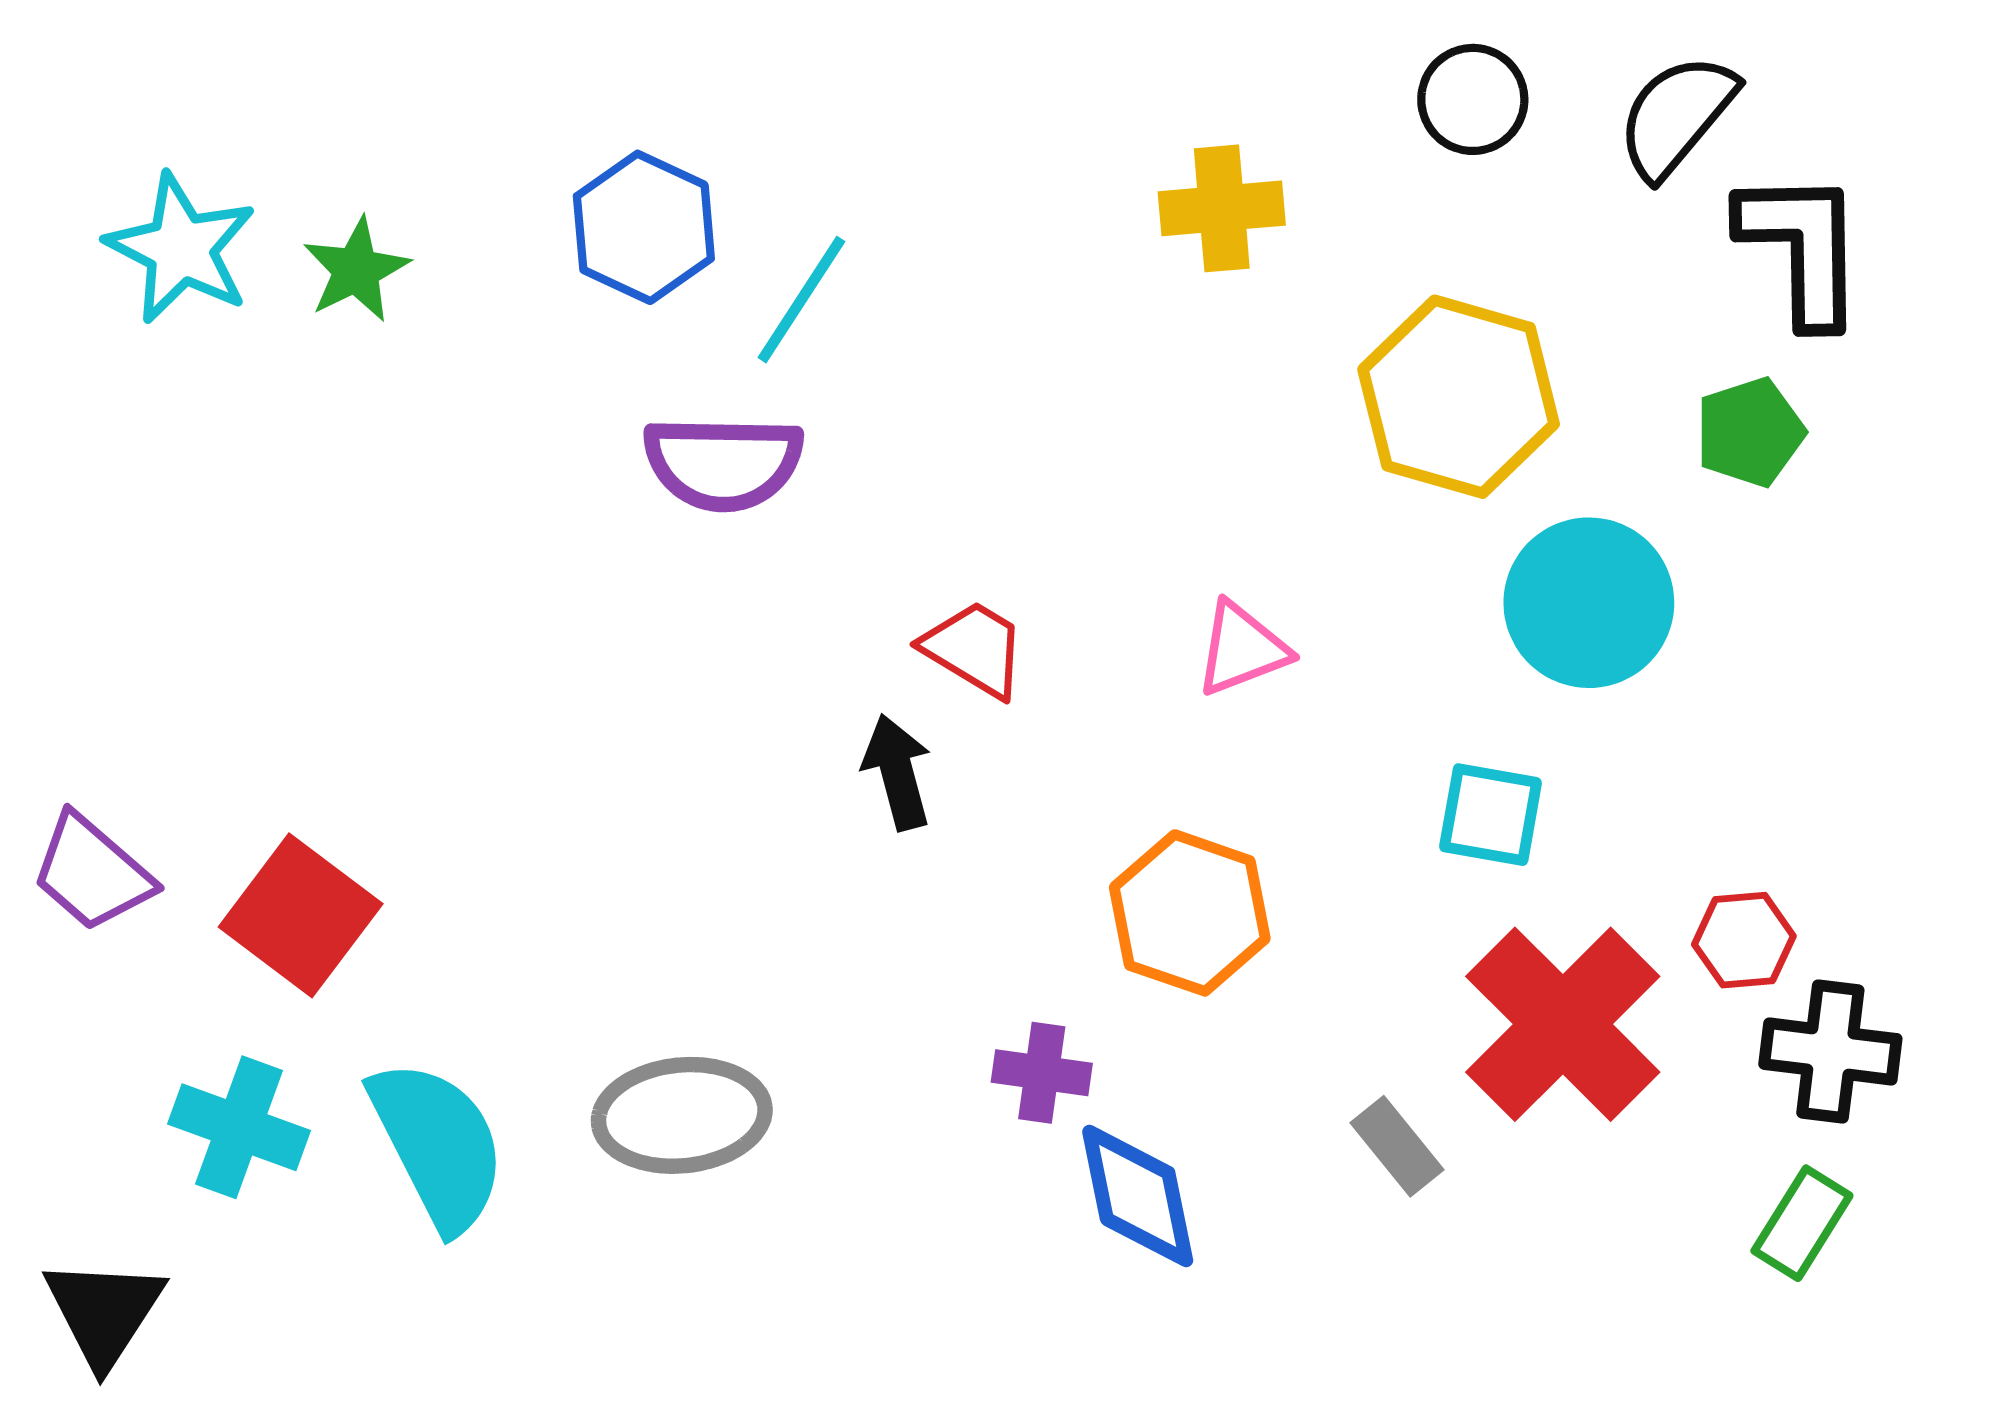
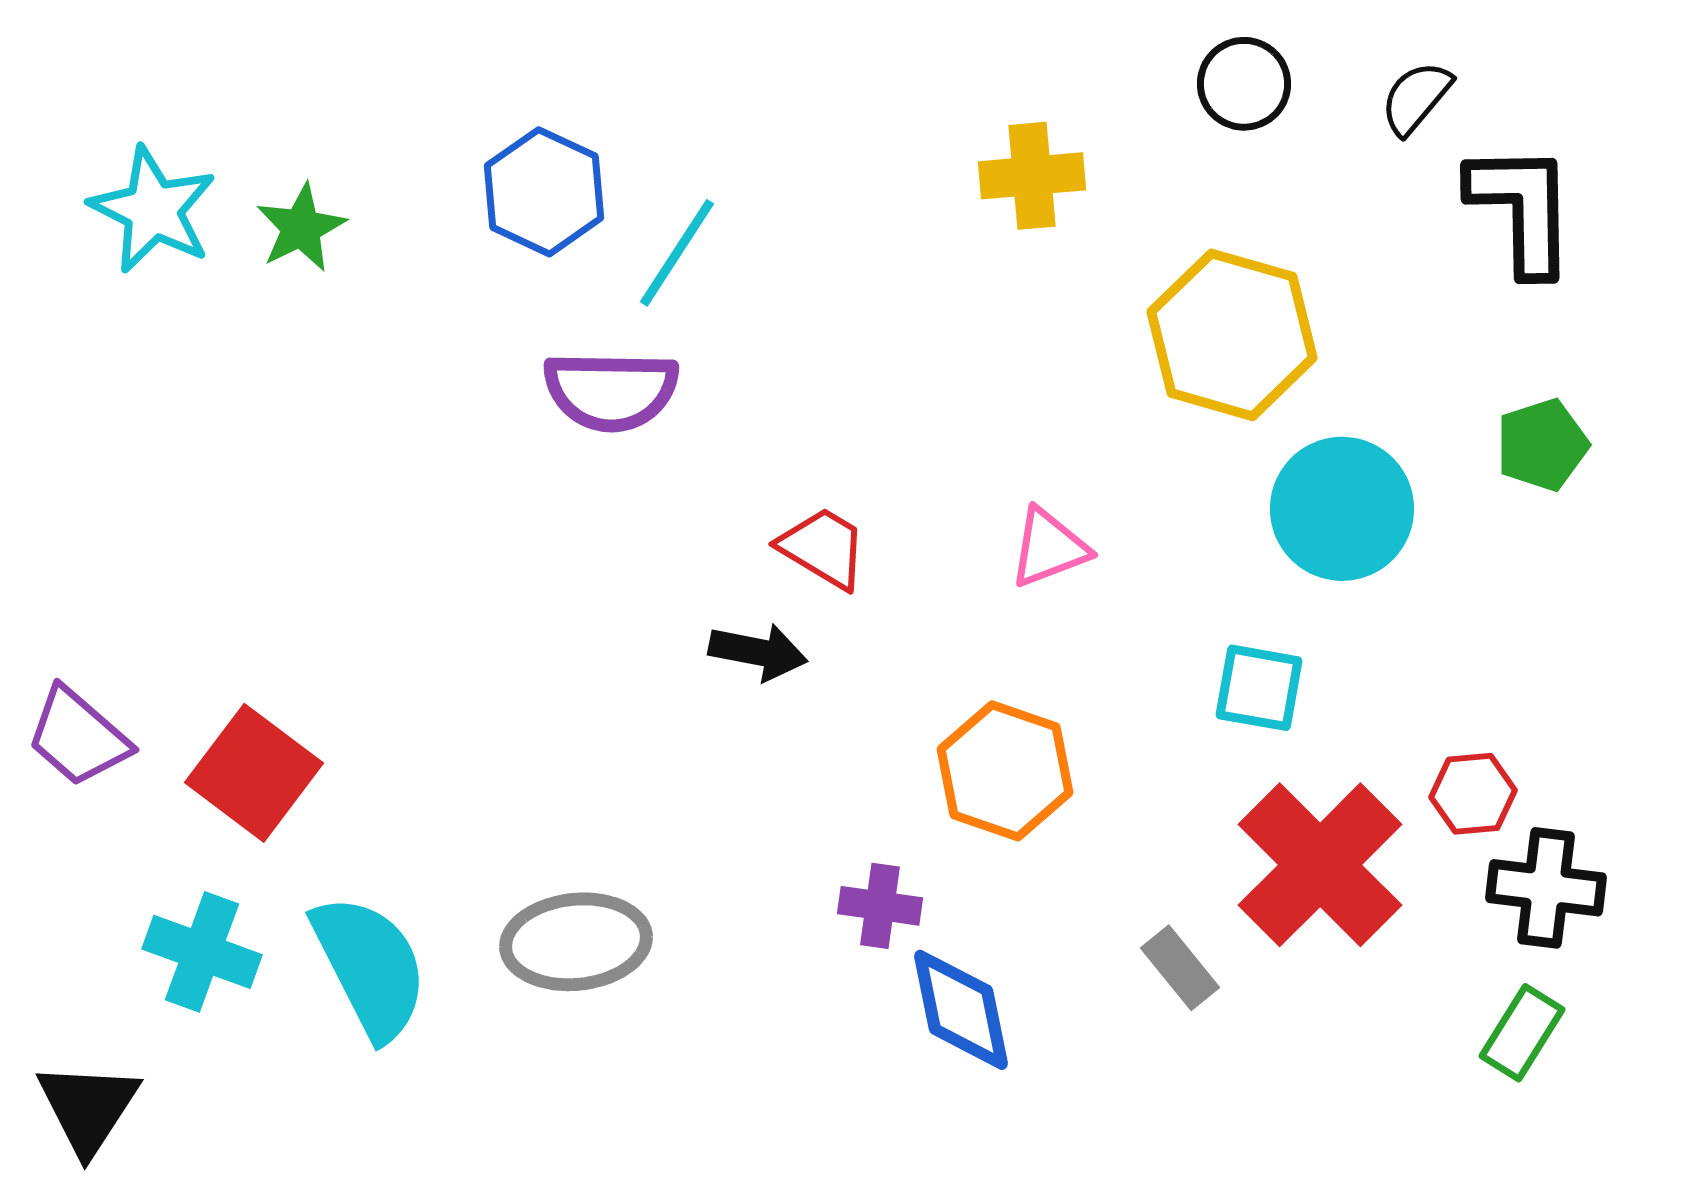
black semicircle: (1676, 116) -> (1416, 98), size x0.7
green pentagon: (1750, 432) -> (1542, 445), moved
black arrow: (897, 772) -> (758, 652), turned 116

